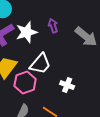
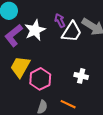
white trapezoid: (40, 64) -> (72, 32), moved

